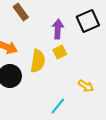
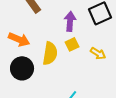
yellow arrow: (86, 86) -> (98, 53), moved

